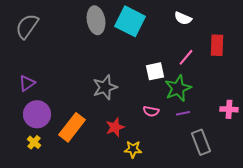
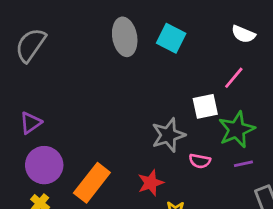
cyan square: (130, 21) -> (171, 38), size x0.7
pink line: (186, 57) -> (234, 78), moved
gray star: (105, 87) -> (168, 135), moved

